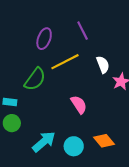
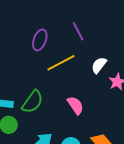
white semicircle: (103, 65) -> (99, 65), turned -120
green semicircle: (35, 79) -> (33, 102), moved

